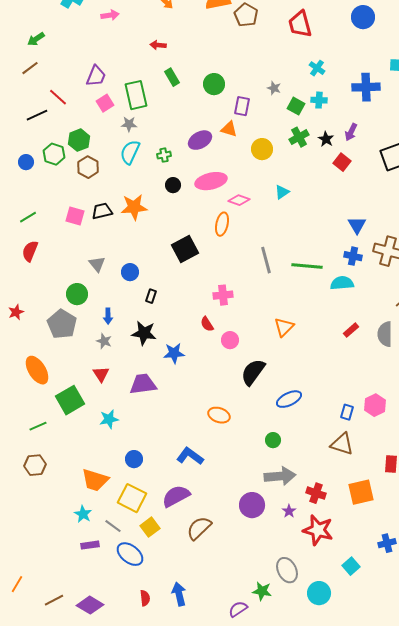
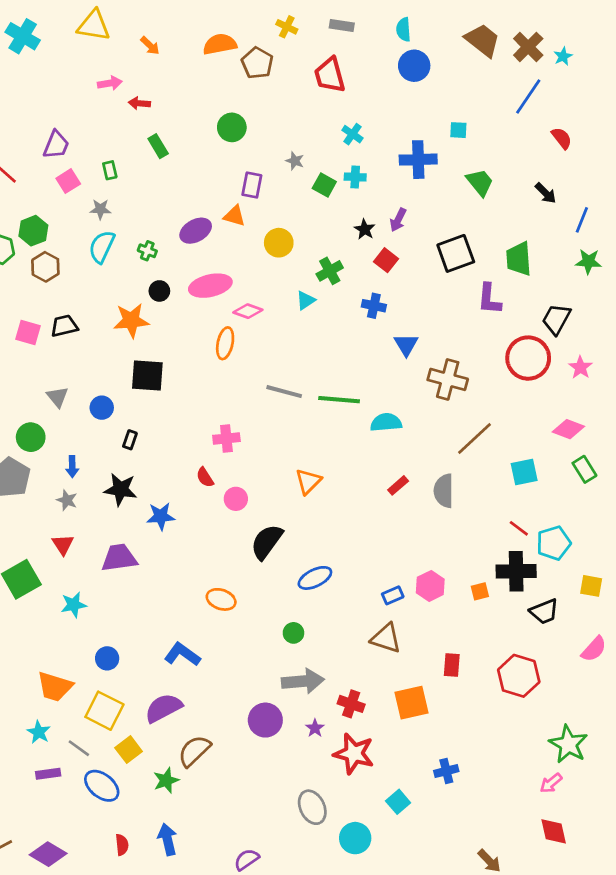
pink arrow: (110, 15) -> (110, 83), moved
green circle: (214, 84) -> (232, 127), moved
green rectangle: (136, 95) -> (110, 170), size x0.5
green cross: (299, 137) -> (330, 271), moved
green cross: (164, 155) -> (147, 251), turned 32
orange star: (134, 207) -> (131, 320), moved
black square: (185, 249) -> (147, 375), moved, turned 32
blue cross: (353, 256) -> (374, 306), moved
gray line: (266, 260) -> (284, 392), turned -60
blue rectangle: (347, 412) -> (393, 595), turned 49
green star: (262, 591) -> (166, 780), moved, turned -30

